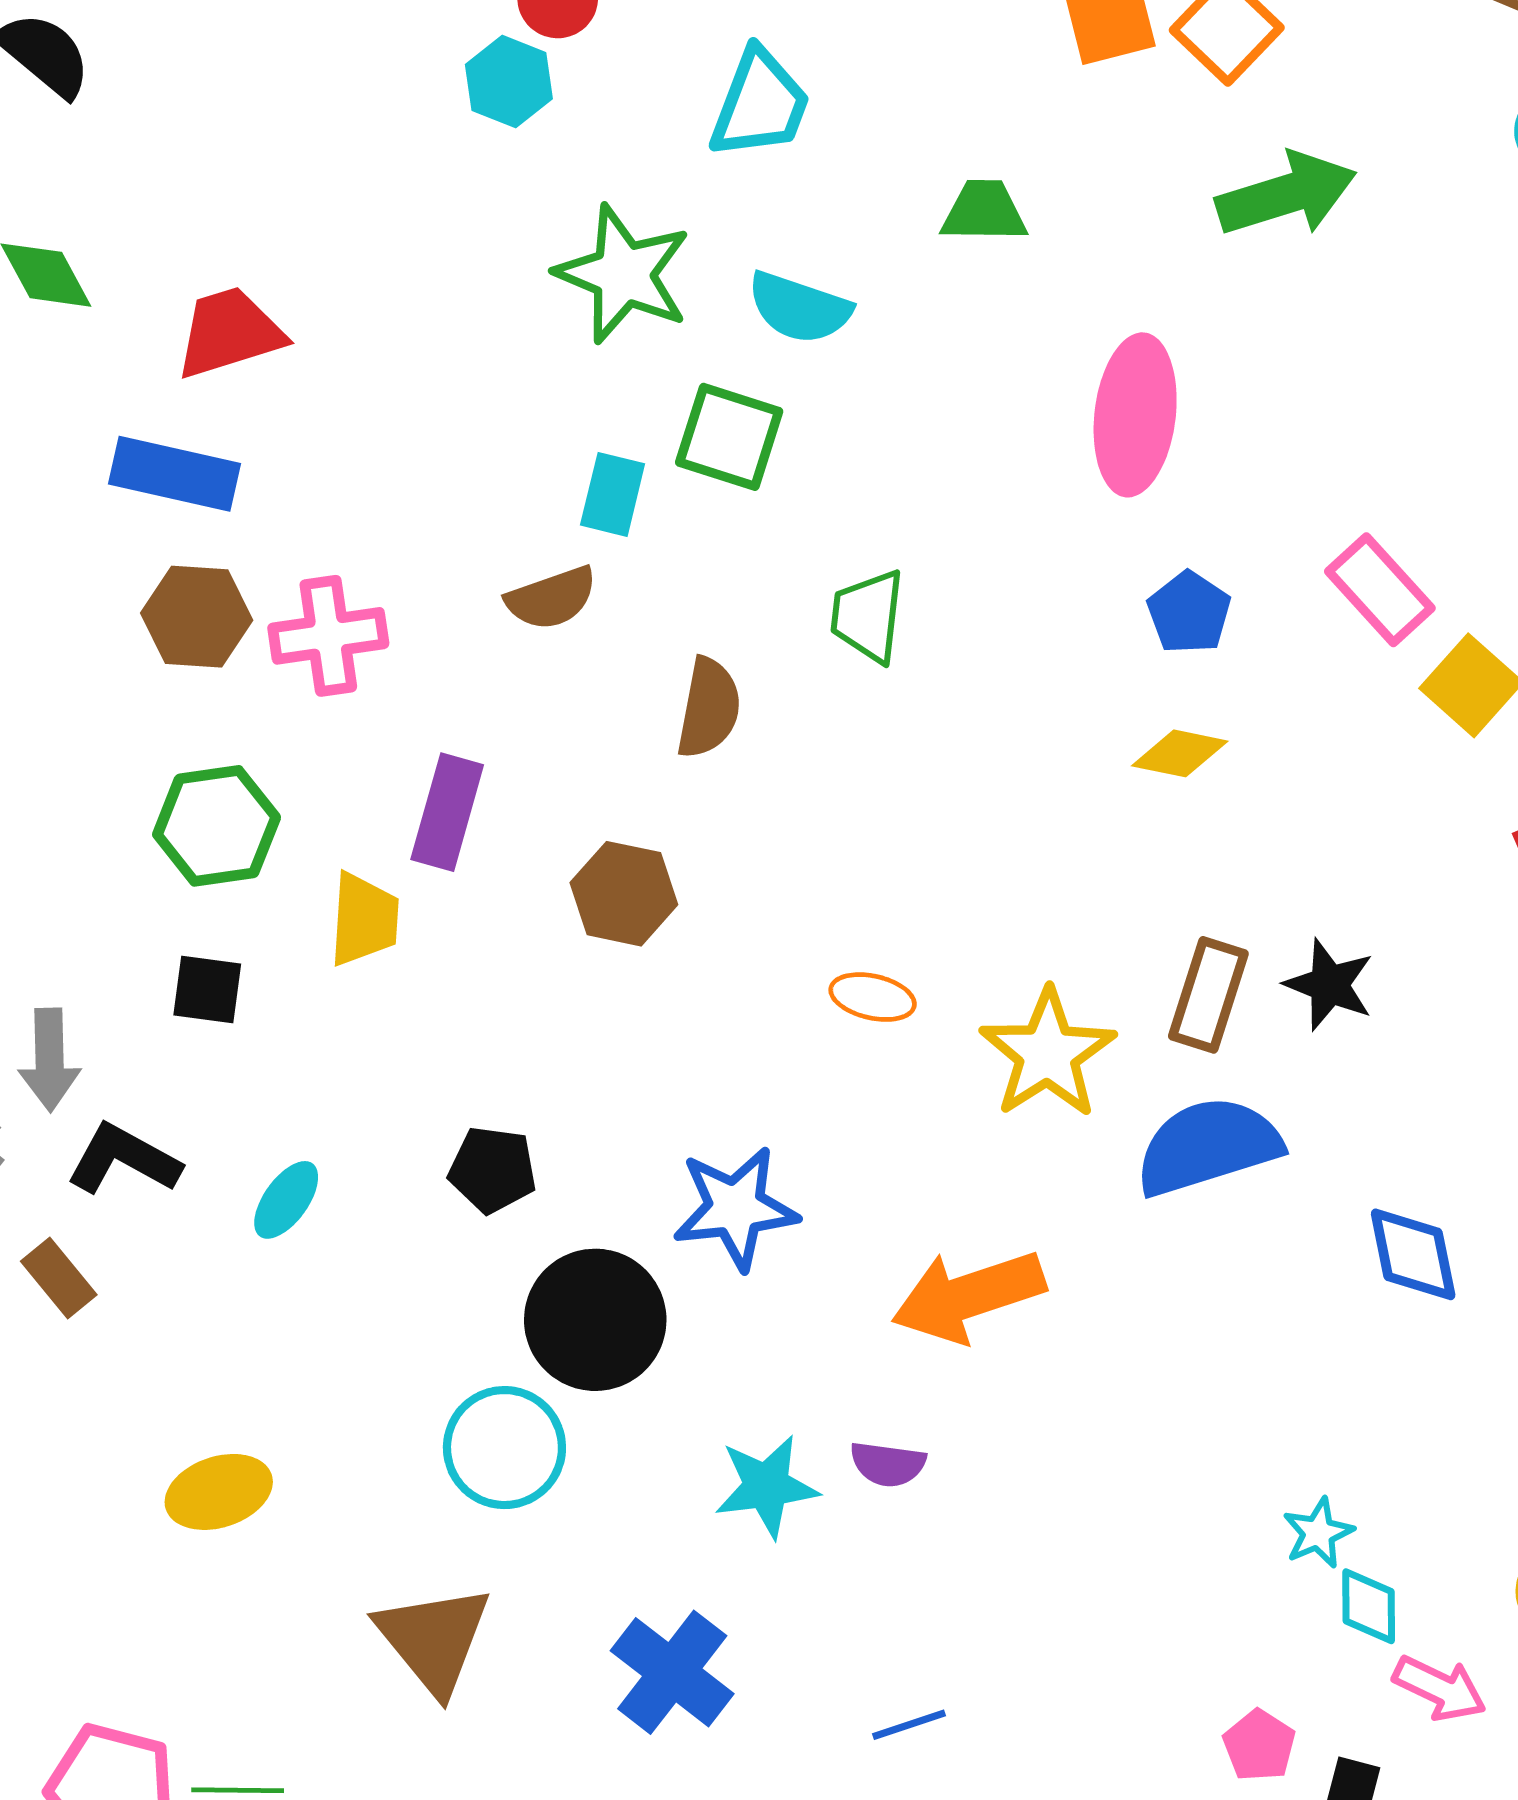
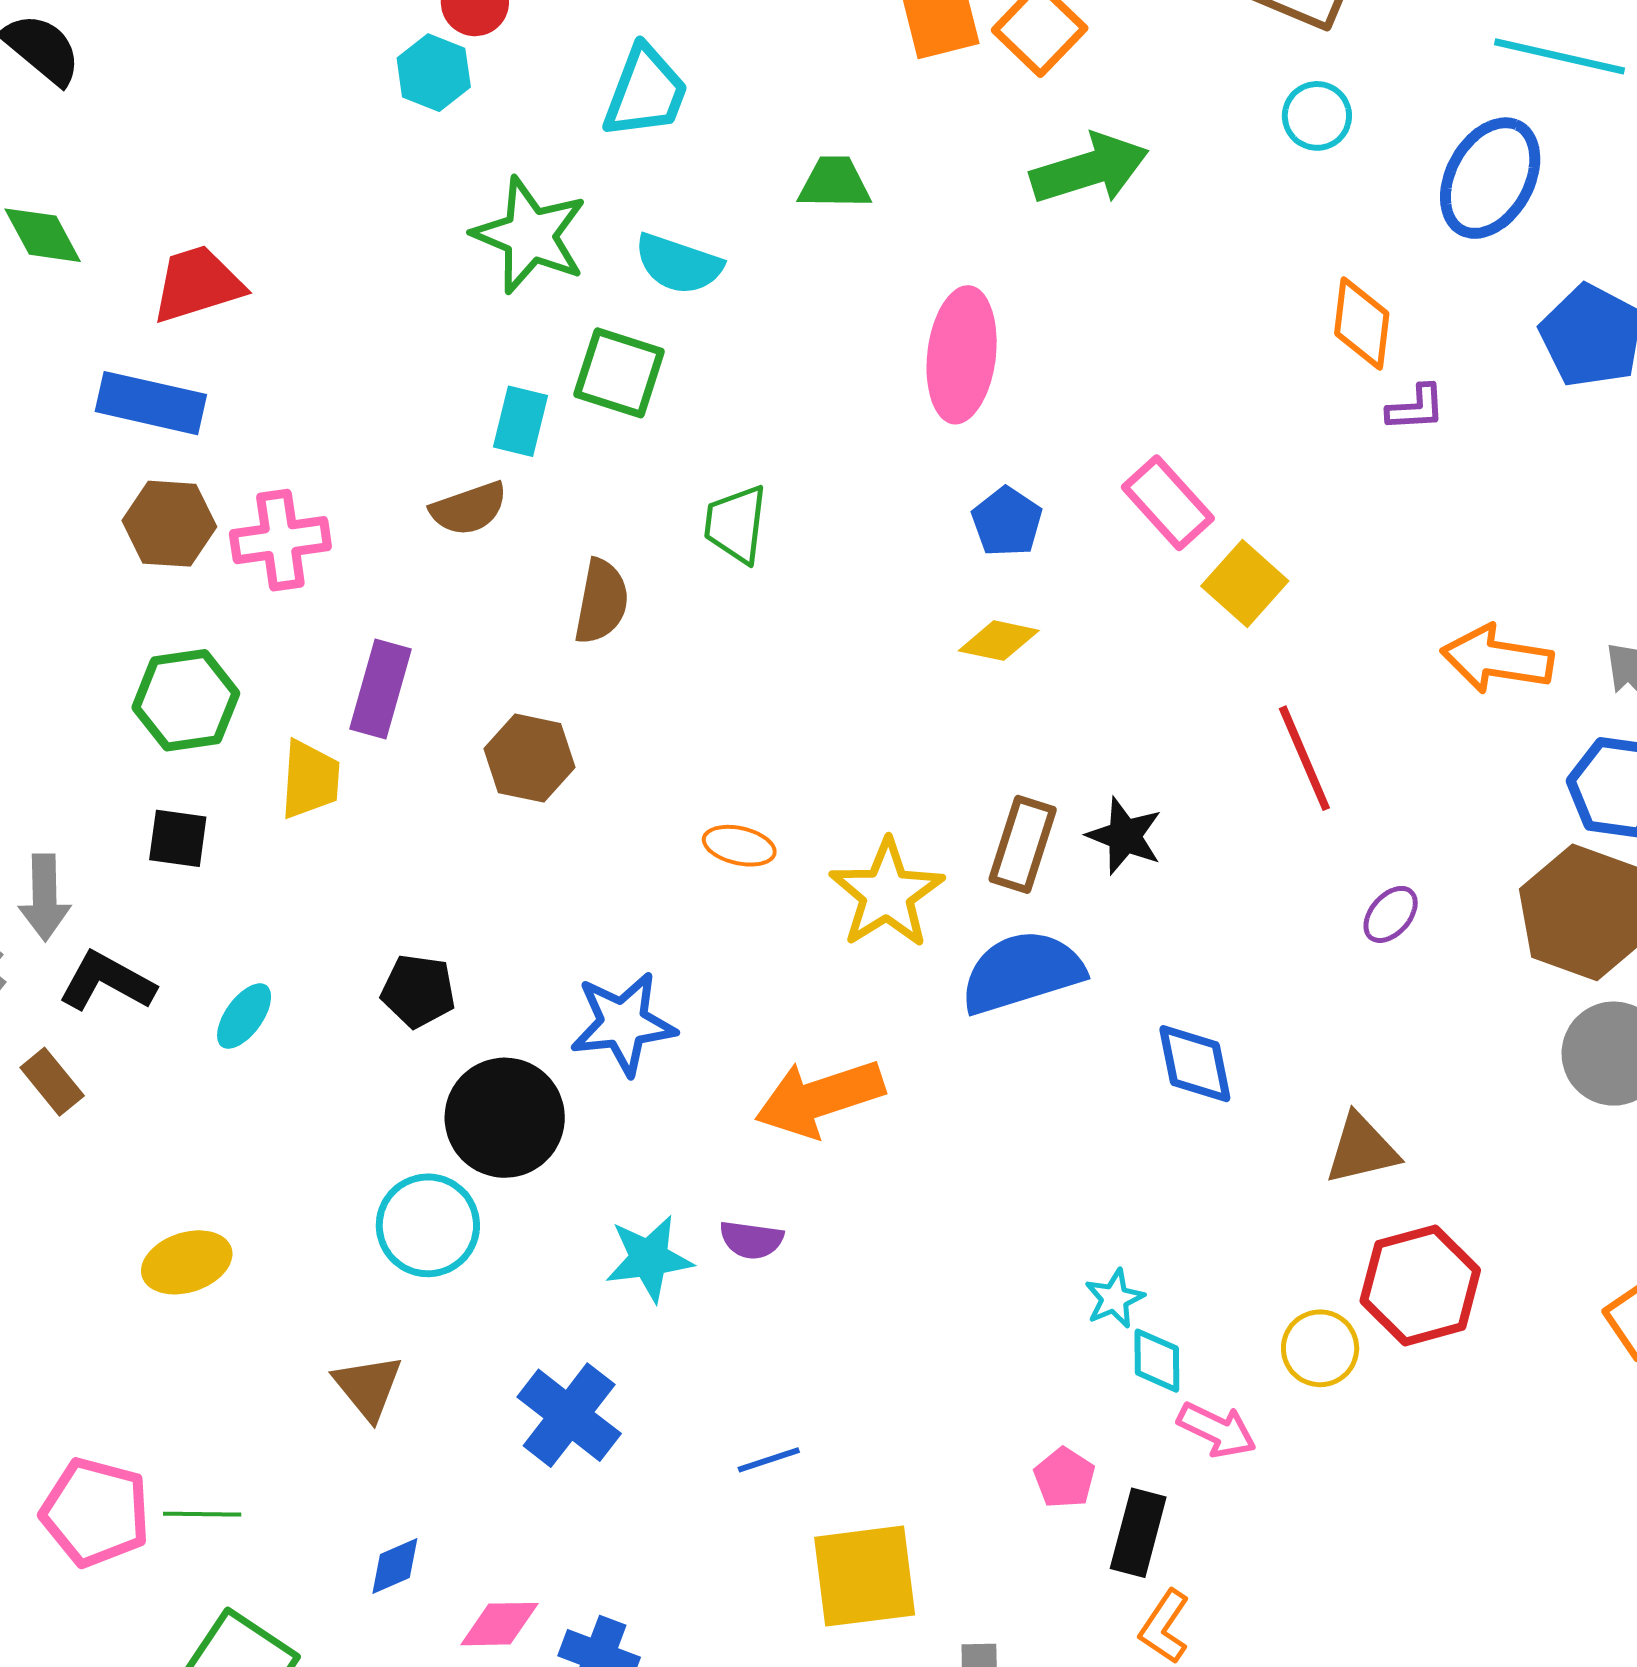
brown triangle: (434, 1639) -> (368, 1387), size x0.7

